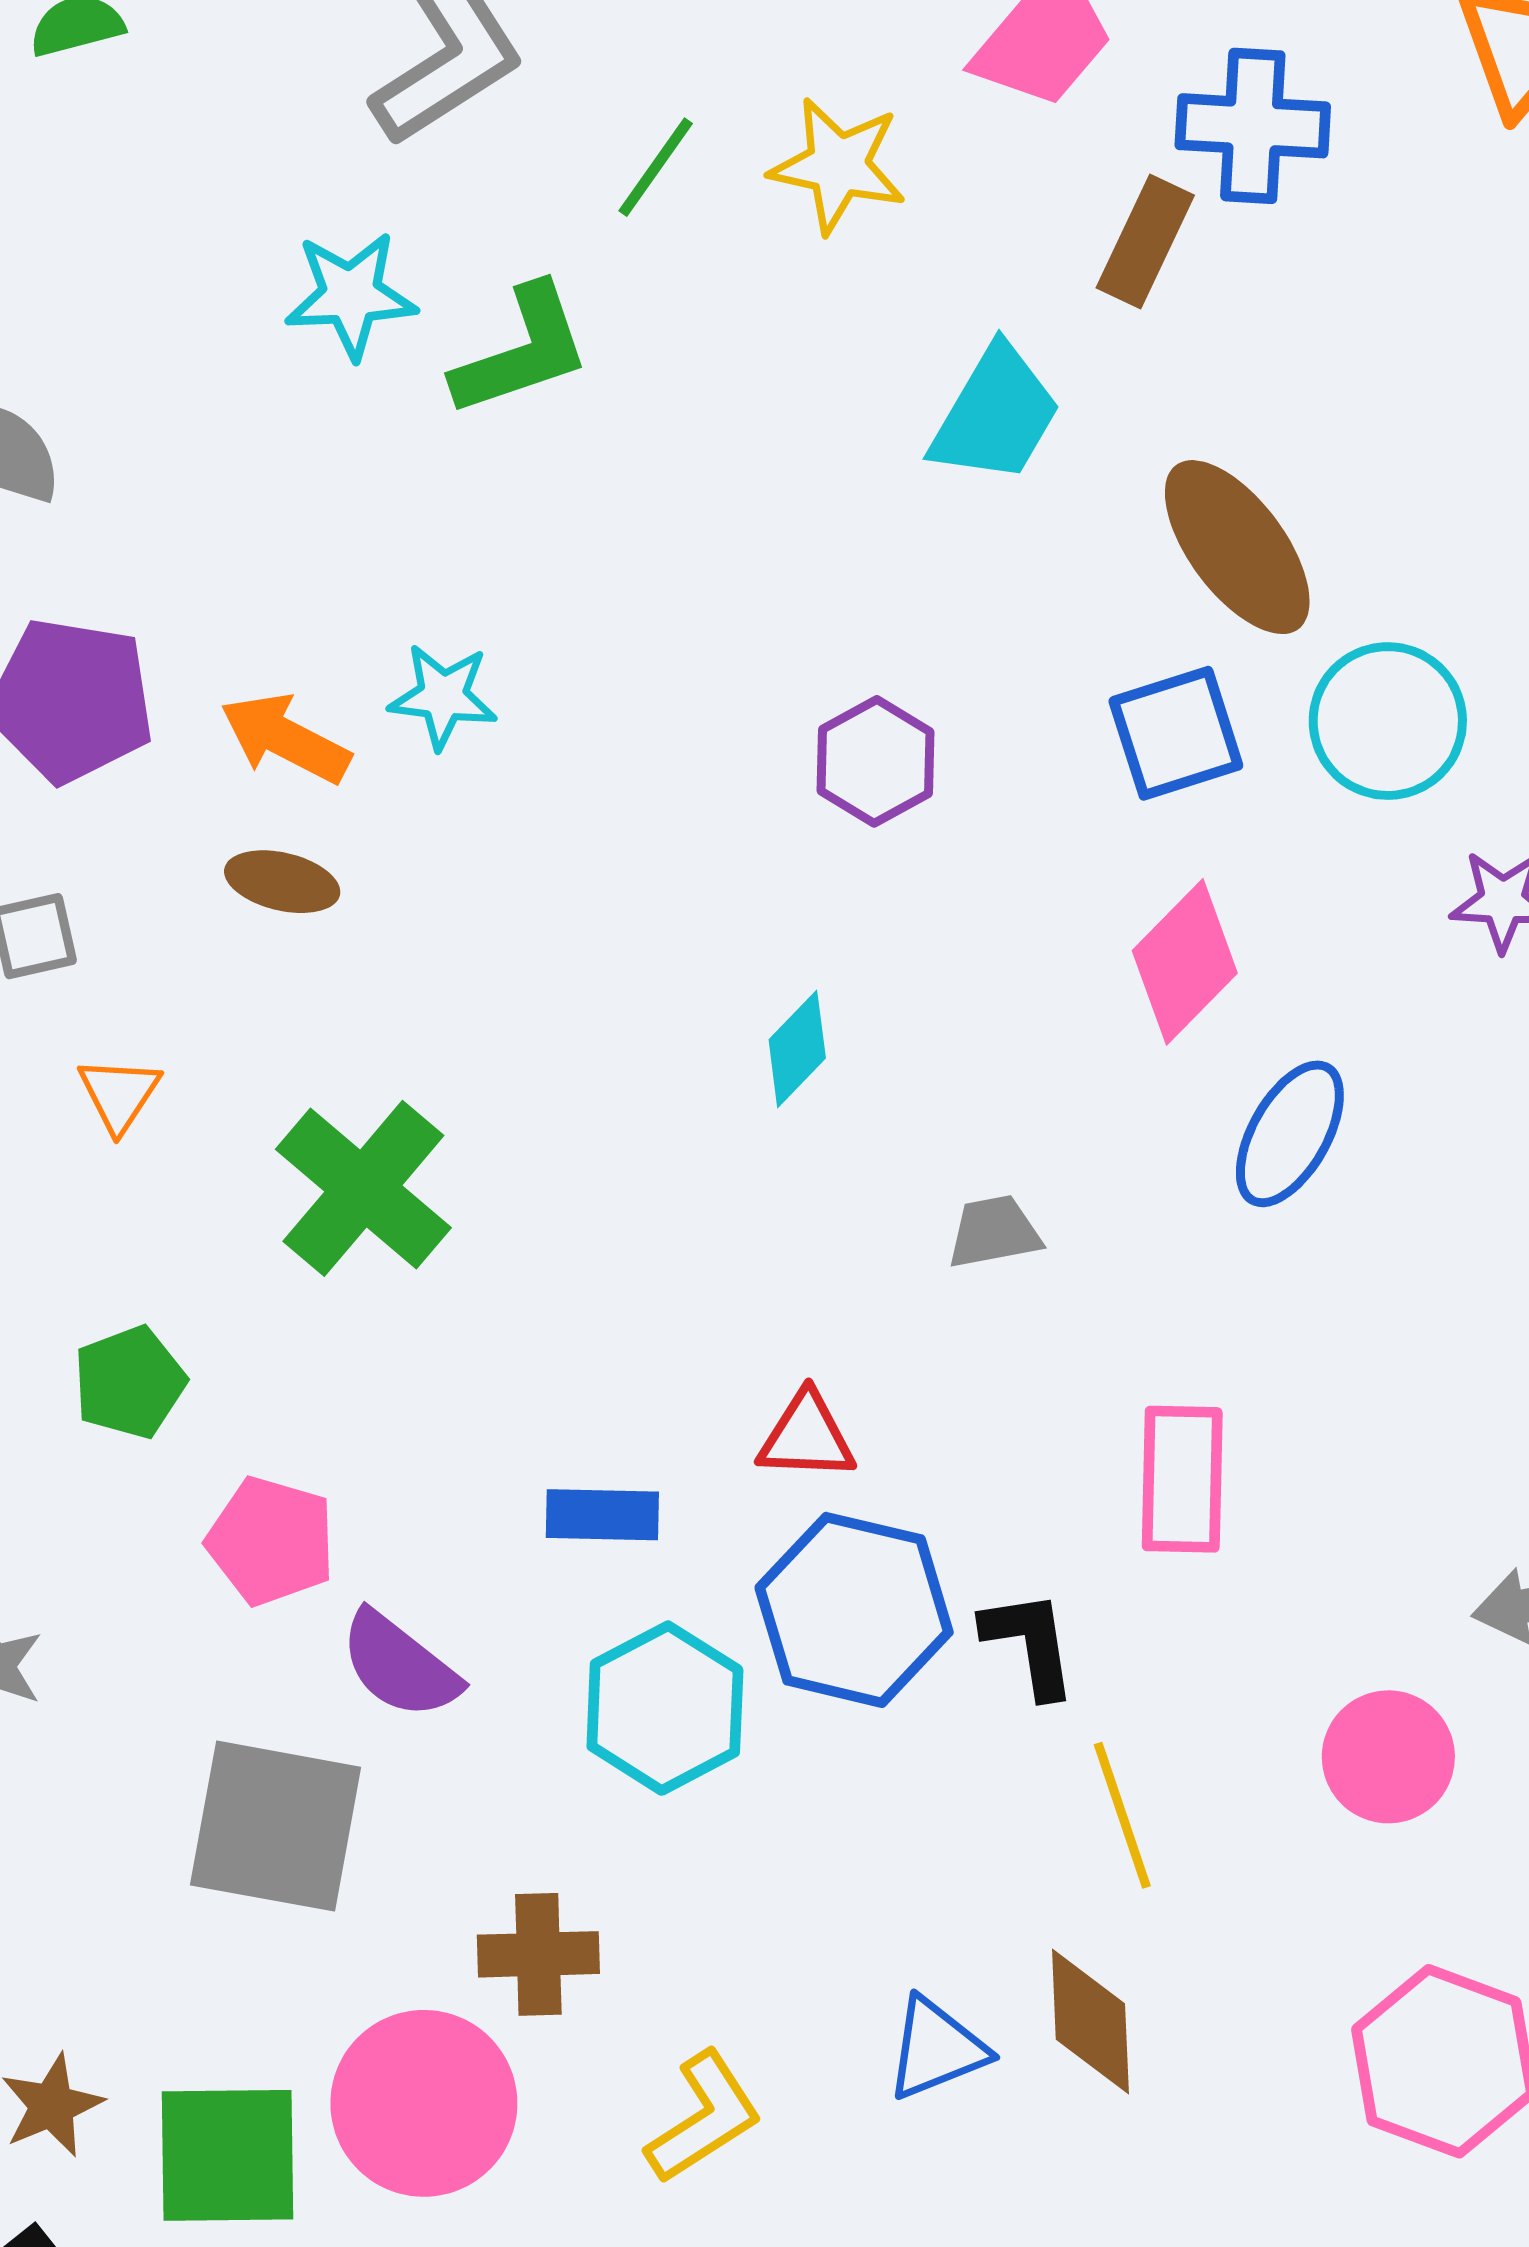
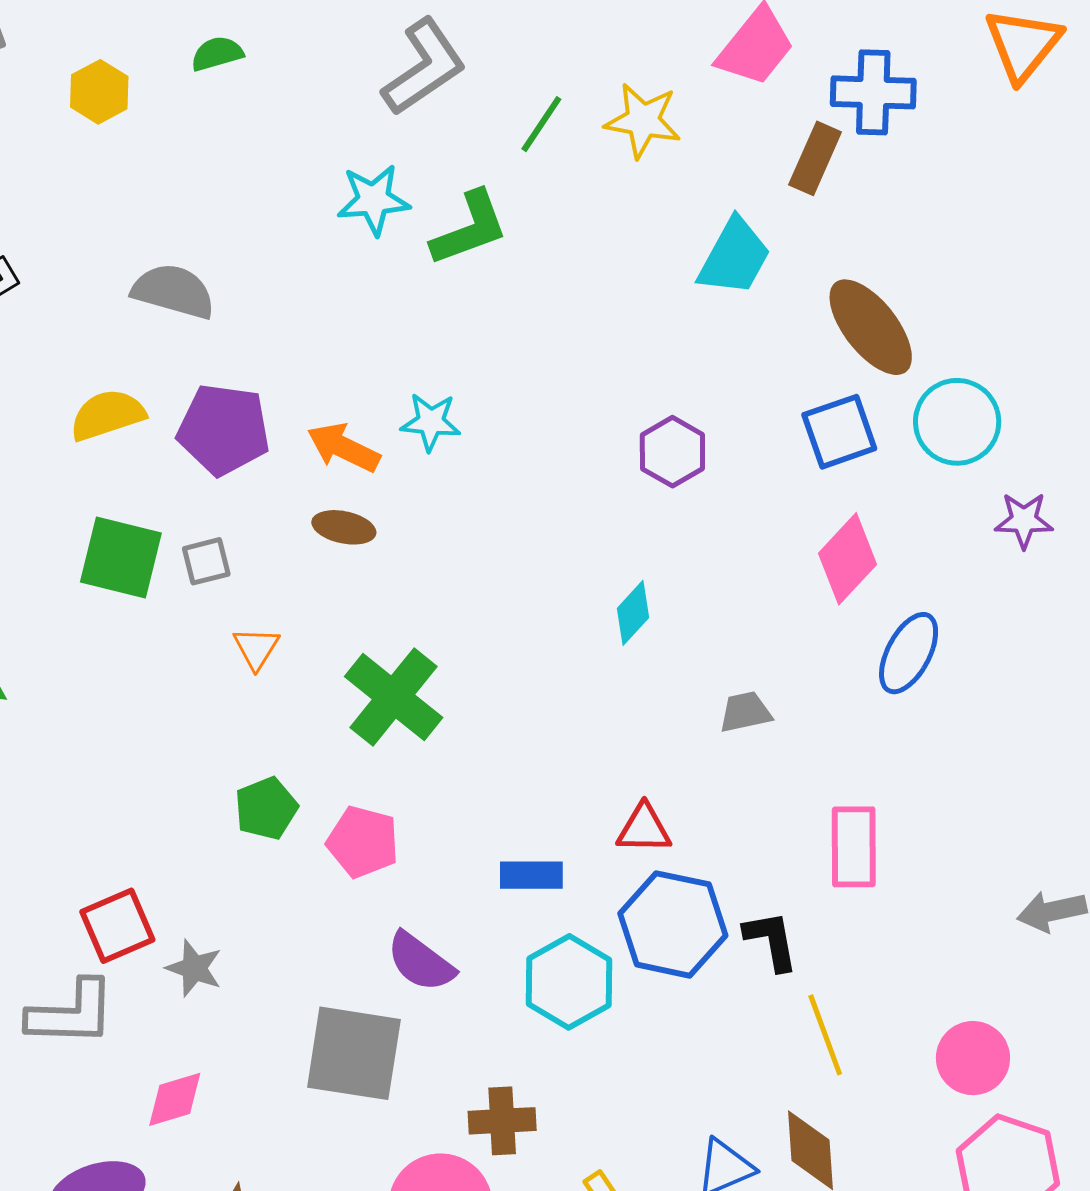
pink pentagon: (271, 1541) -> (363, 842), moved
pink circle: (1388, 1757) -> (973, 1058), moved

